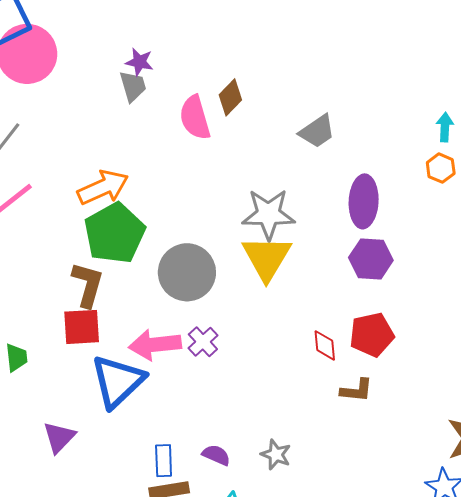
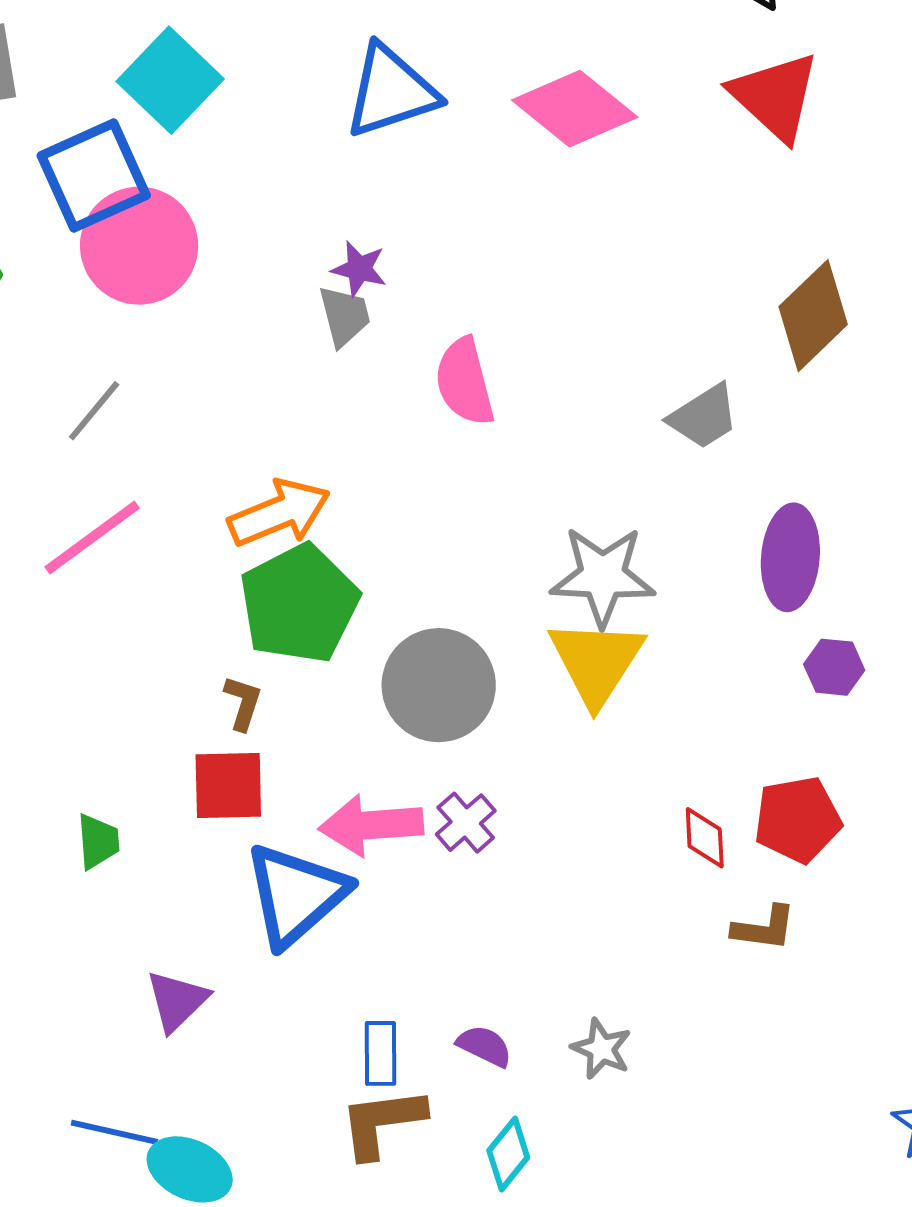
brown diamond: (230, 97) -> (813, 316), moved, size x1.5
purple hexagon: (371, 259) -> (834, 667), moved, size x0.7
brown L-shape: (88, 285) -> (243, 703), size x0.6

